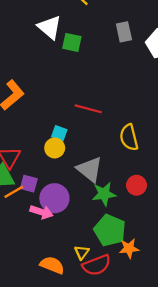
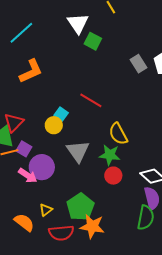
gray rectangle: (124, 32) -> (139, 64), moved, turned -36
yellow semicircle: (129, 137) -> (118, 134), turned -30
green star: (104, 194) -> (110, 155), moved
orange star: (129, 248) -> (92, 226), size x1.4
yellow triangle: (82, 252) -> (46, 210), moved

